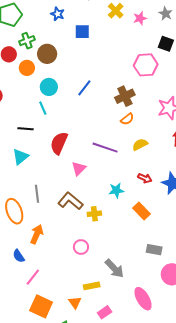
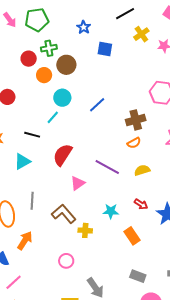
cyan line: (43, 108) -> (53, 117), turned 56

